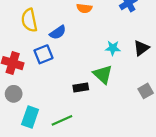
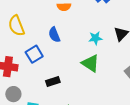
blue semicircle: (58, 32) -> (54, 35), moved, turned 112
black rectangle: (81, 87) -> (53, 82), moved

